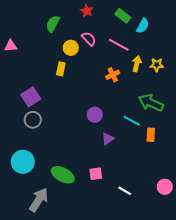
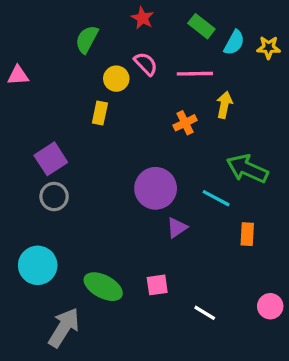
pink line: (119, 45) -> (195, 74), turned -30
yellow star: (157, 65) -> (269, 47), moved
purple circle: (95, 115) -> (156, 188), size x1.6
orange rectangle: (151, 135) -> (247, 234), moved

